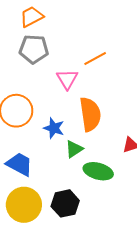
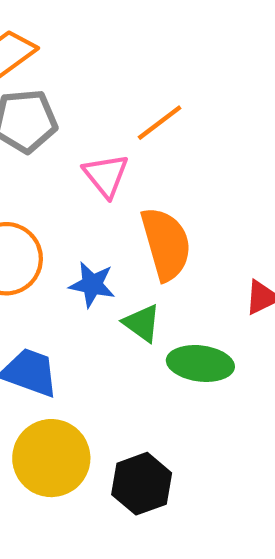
green triangle: (74, 149) -> (142, 323), turned -42
black hexagon: (65, 203) -> (142, 484), moved

